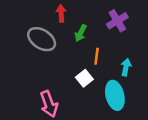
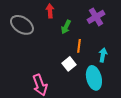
gray ellipse: (42, 39) -> (22, 25), moved

